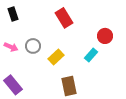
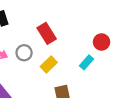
red rectangle: (64, 18) -> (47, 33), moved

